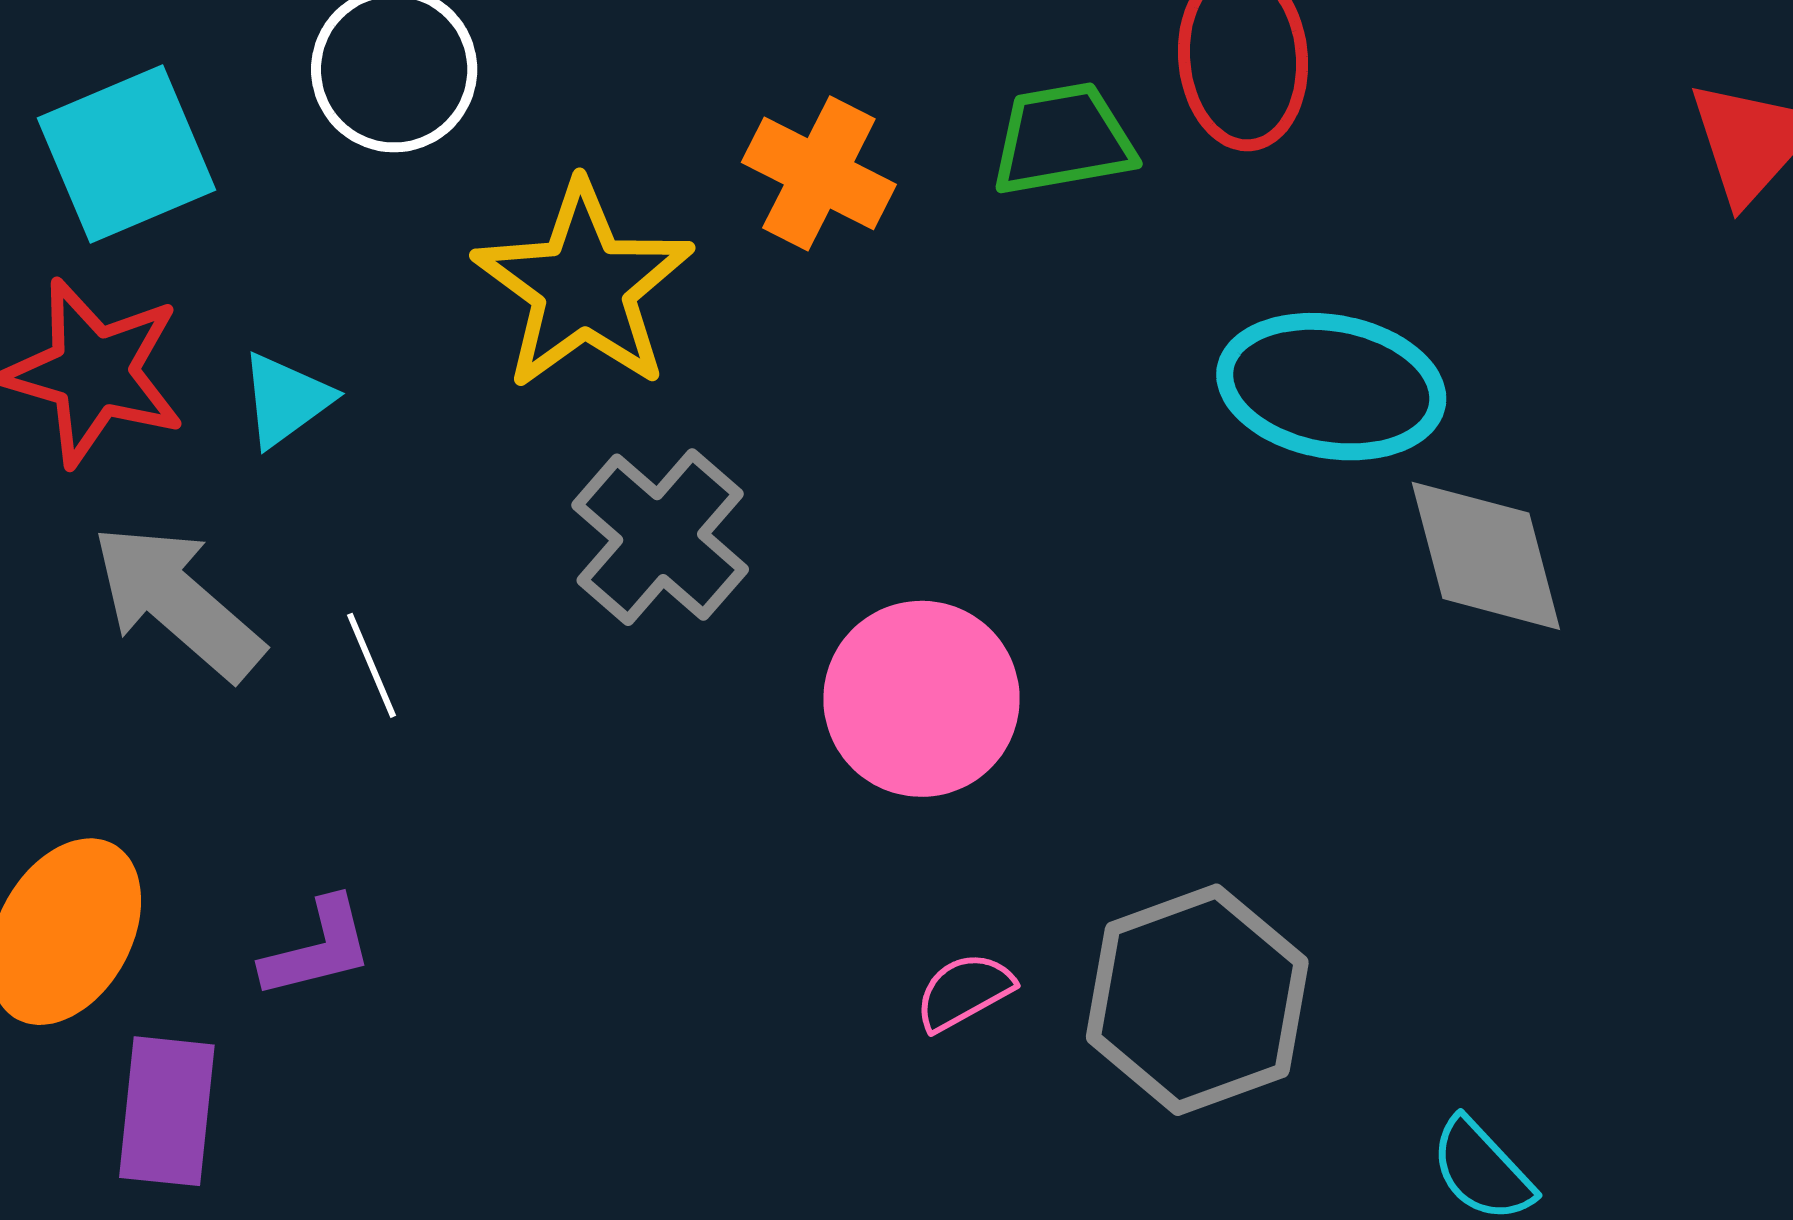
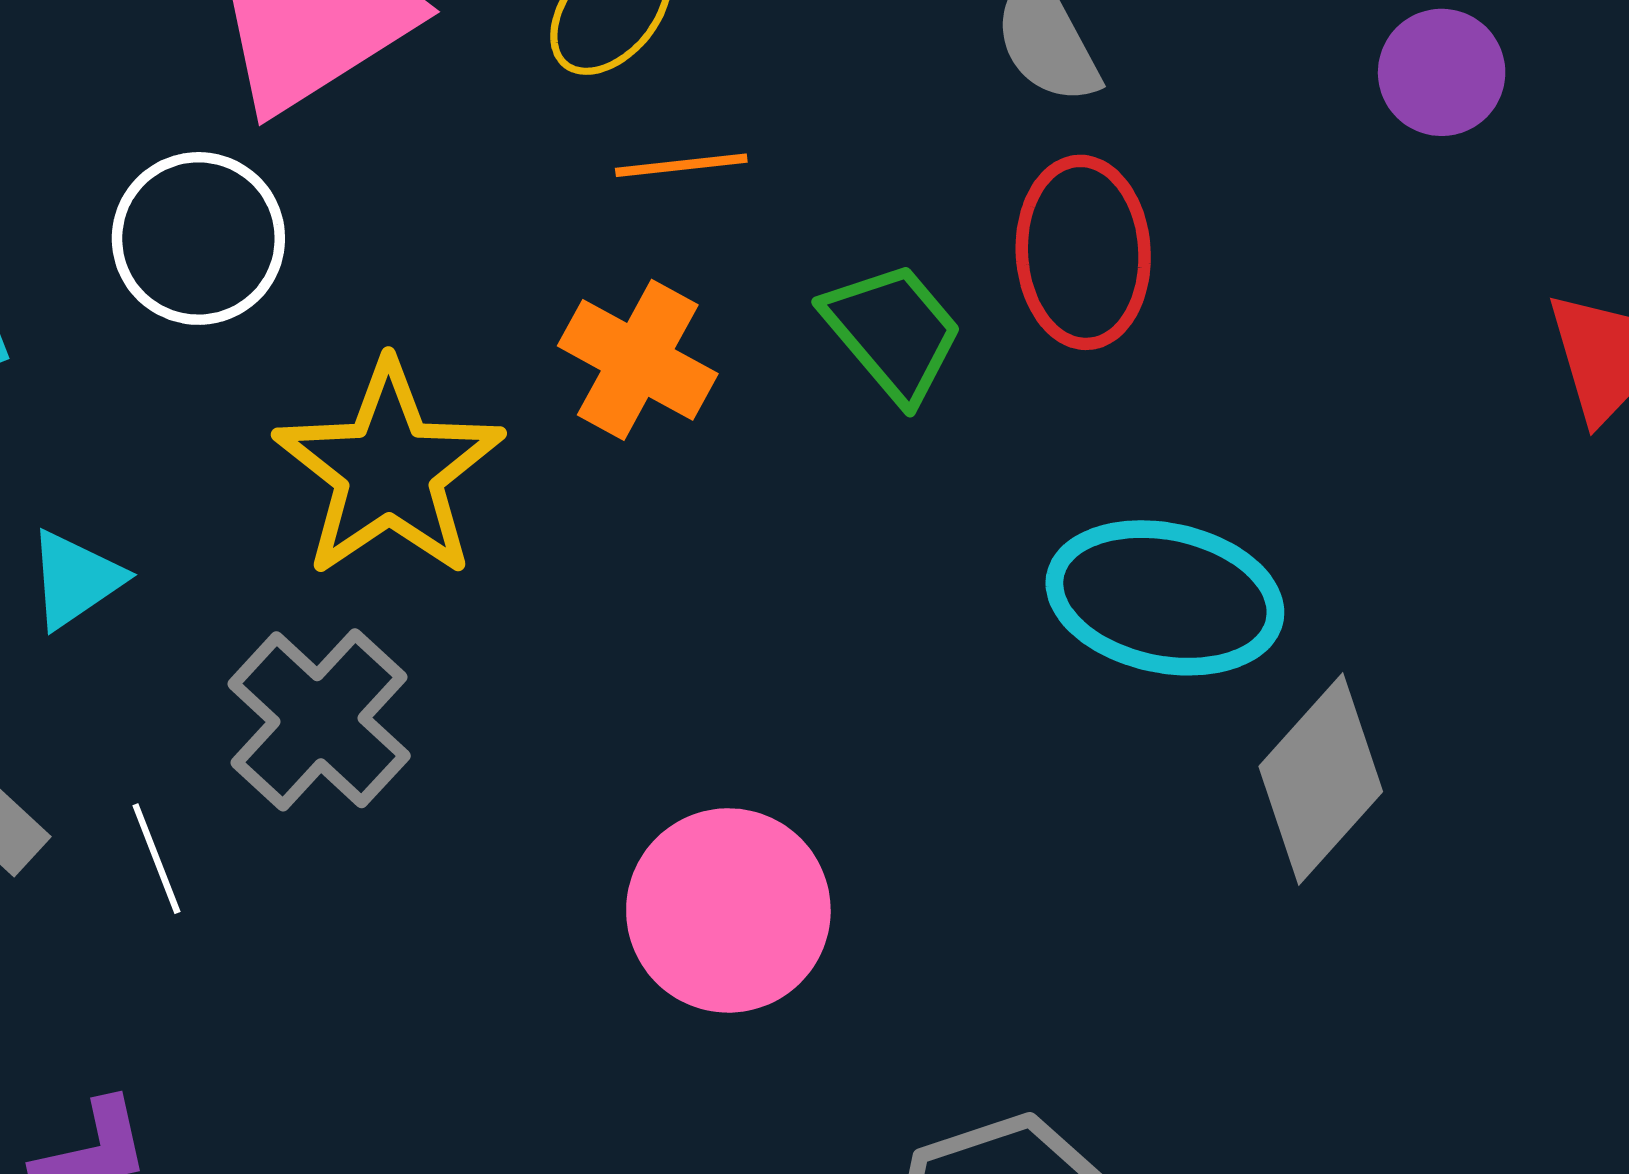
green trapezoid: (1063, 139) -> (893, 332), turned 58
gray cross: (660, 537) -> (319, 720), moved
gray diamond: (1486, 556) -> (1321, 779), turned 55

